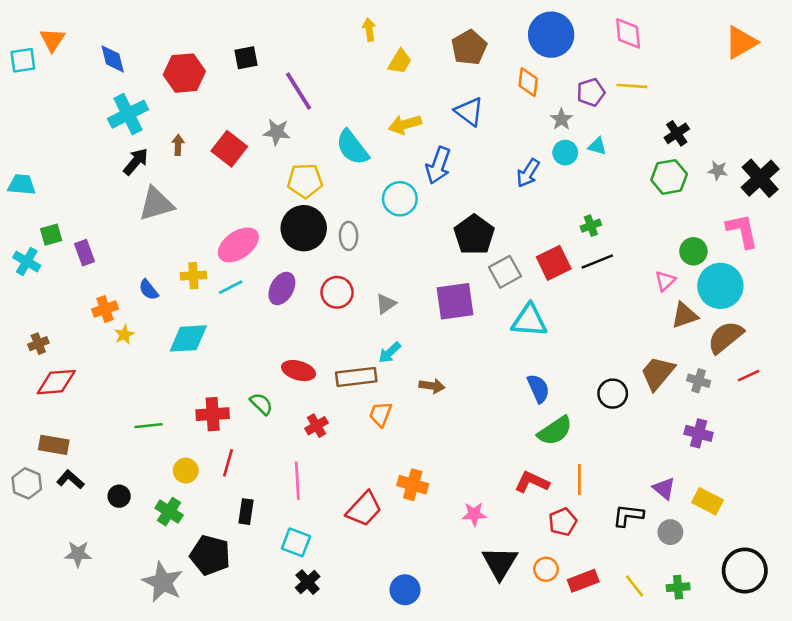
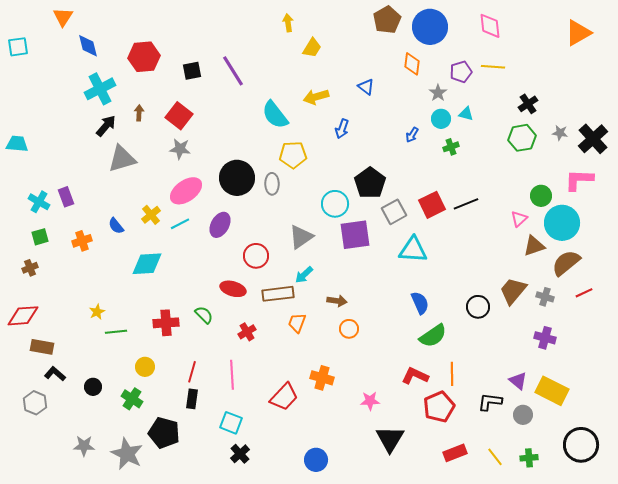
orange triangle: (52, 40) -> (63, 17), moved
brown pentagon: (469, 47) -> (387, 20), moved
black square: (246, 58) -> (192, 71), moved
blue triangle: (469, 112) -> (366, 87), size x0.7
gray star: (277, 132) -> (180, 149), moved
blue arrow: (438, 165) -> (342, 129), size x0.7
blue arrow: (528, 173) -> (412, 135), size x0.7
yellow pentagon: (305, 181) -> (293, 155), moved
cyan circle: (400, 199) -> (335, 204), moved
green cross: (591, 226) -> (451, 147), moved
pink L-shape: (742, 231) -> (579, 180), turned -76
green square: (51, 235) -> (40, 237), moved
cyan cross: (27, 262) -> (39, 202), moved
yellow cross: (193, 276) -> (151, 215), turned -36
red circle: (337, 292) -> (256, 256), moved
gray triangle: (386, 304) -> (301, 237), size x1.5
yellow star: (124, 335) -> (97, 312), moved
red diamond: (56, 382) -> (23, 316), moved
red line: (228, 463) -> (192, 372), moved
gray hexagon: (27, 483) -> (35, 403), moved
yellow rectangle: (708, 501) -> (552, 391), size x1.4
red pentagon: (563, 522) -> (439, 407), size x1.4
gray star: (78, 554) -> (84, 446), moved
orange circle: (546, 569) -> (349, 329), moved

